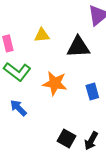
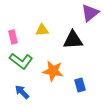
blue rectangle: (92, 92) -> (80, 85), moved

